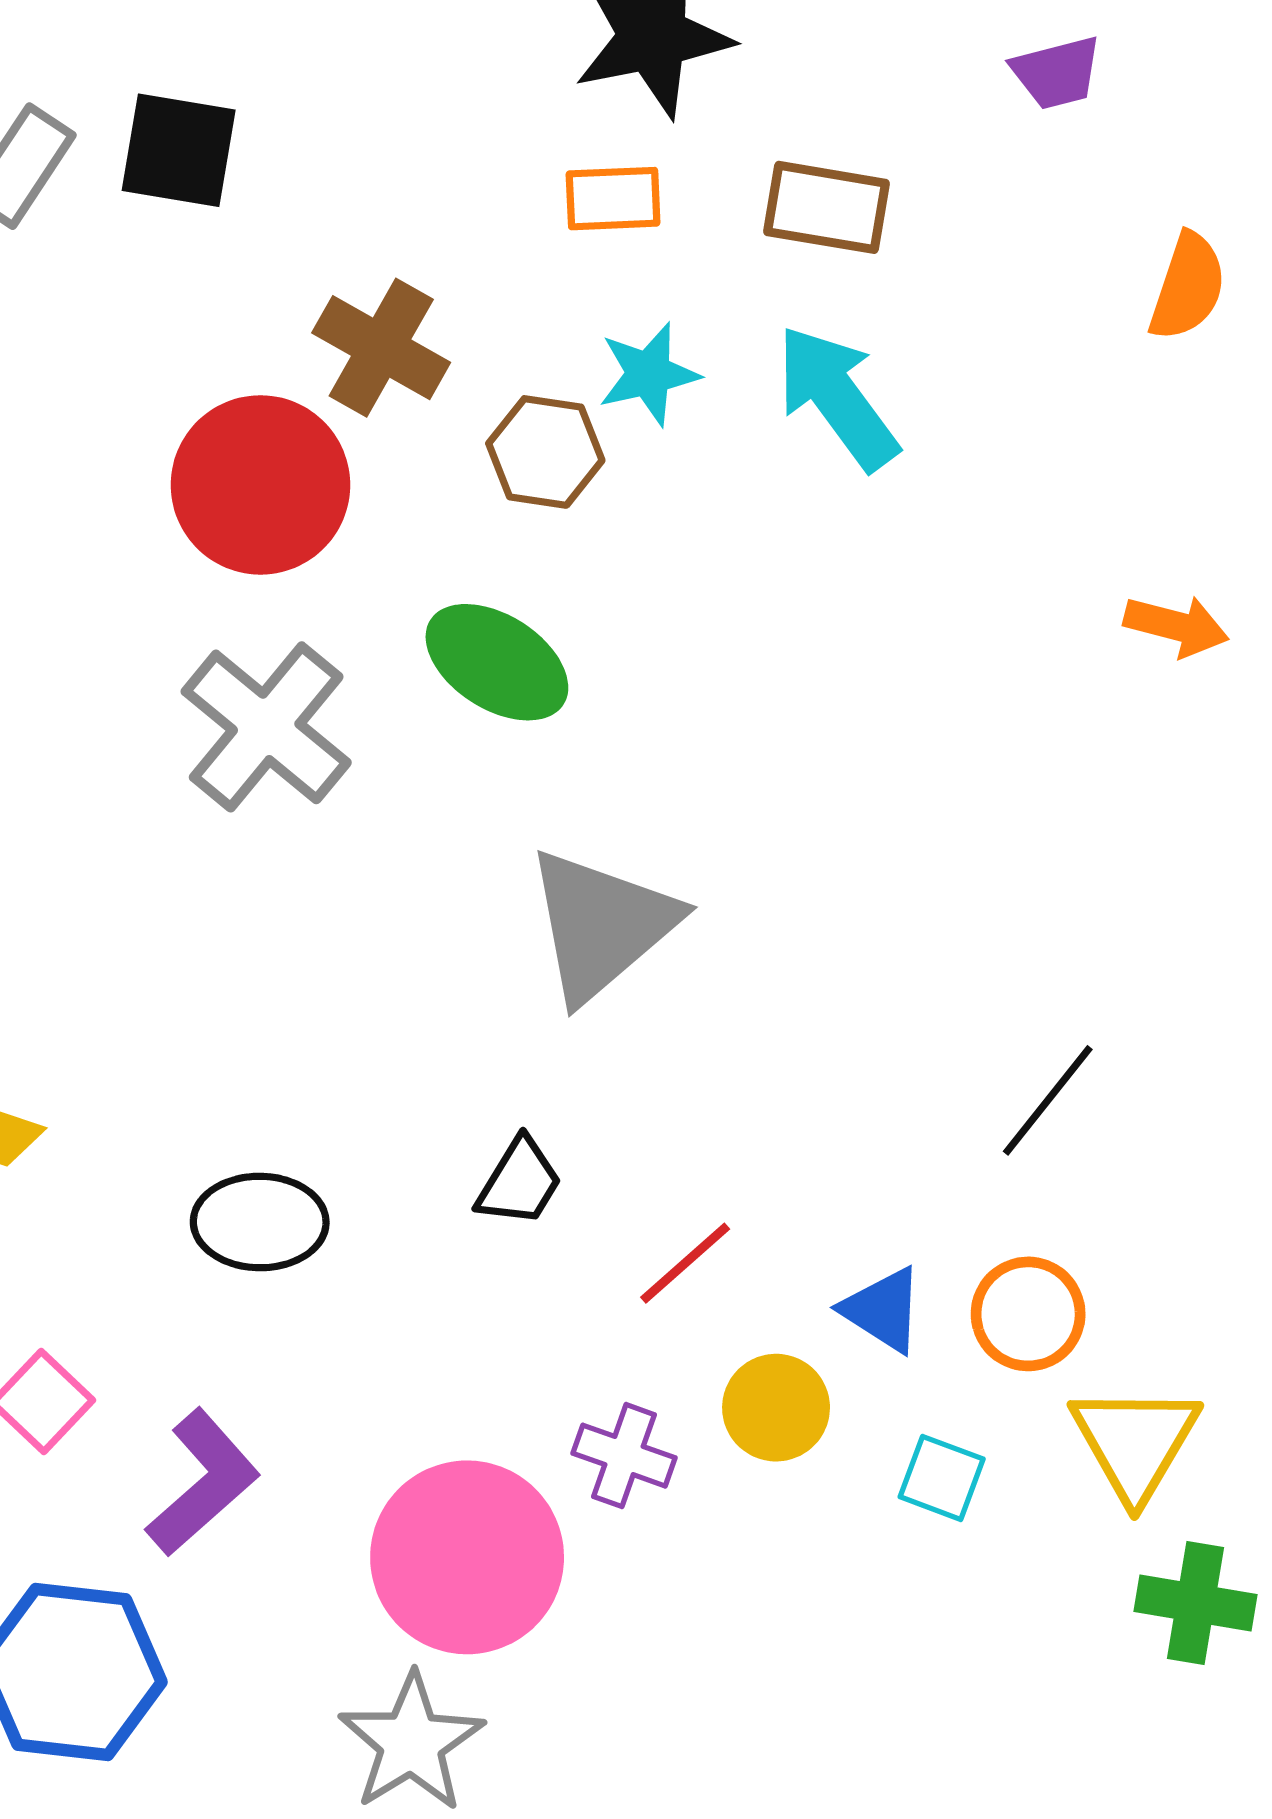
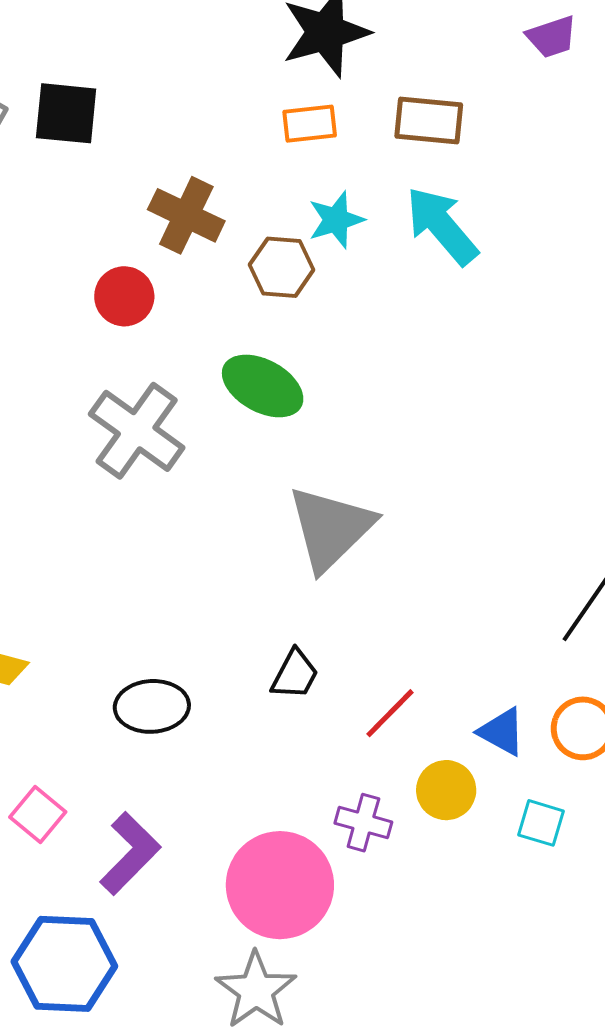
red circle: (260, 485) -> (124, 296), size x0.6

